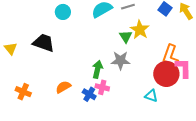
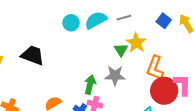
cyan circle: (63, 12) -> (71, 23), moved
orange L-shape: (171, 56) -> (155, 68), moved

